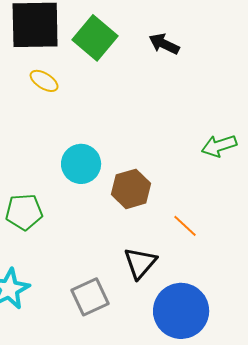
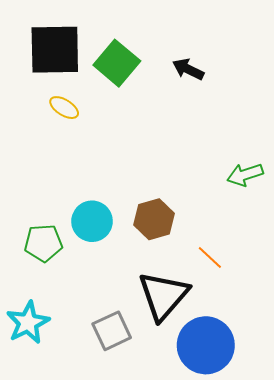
cyan circle: (81, 164) -> (92, 221), moved
black triangle: (140, 263) -> (163, 296), size x1.5

